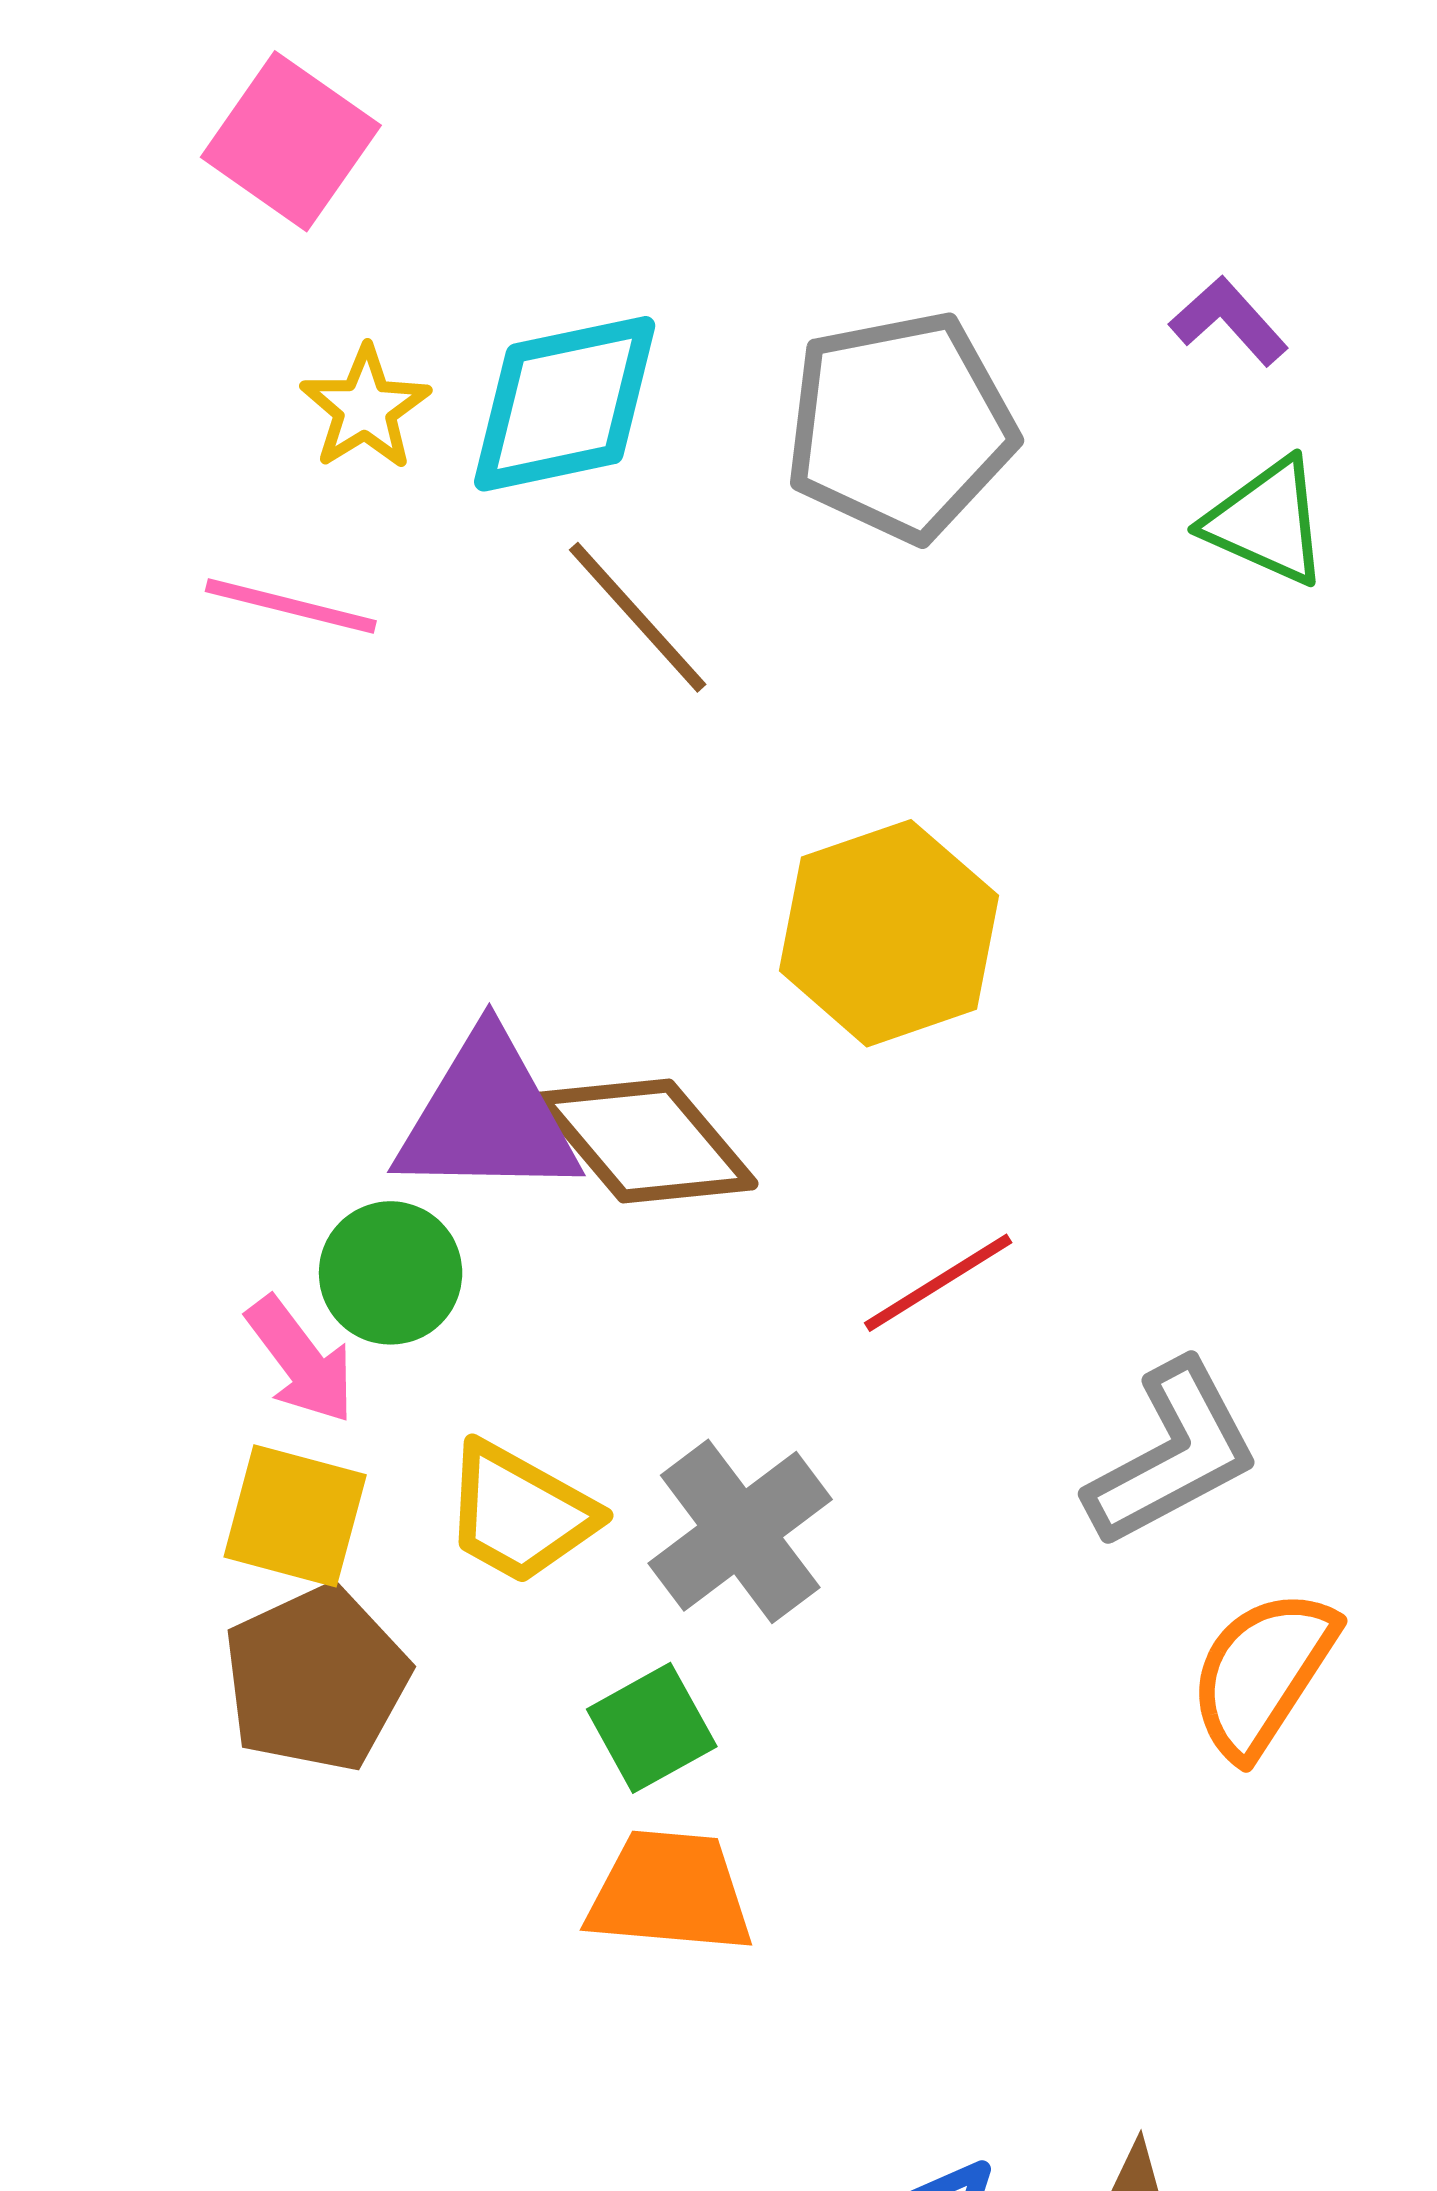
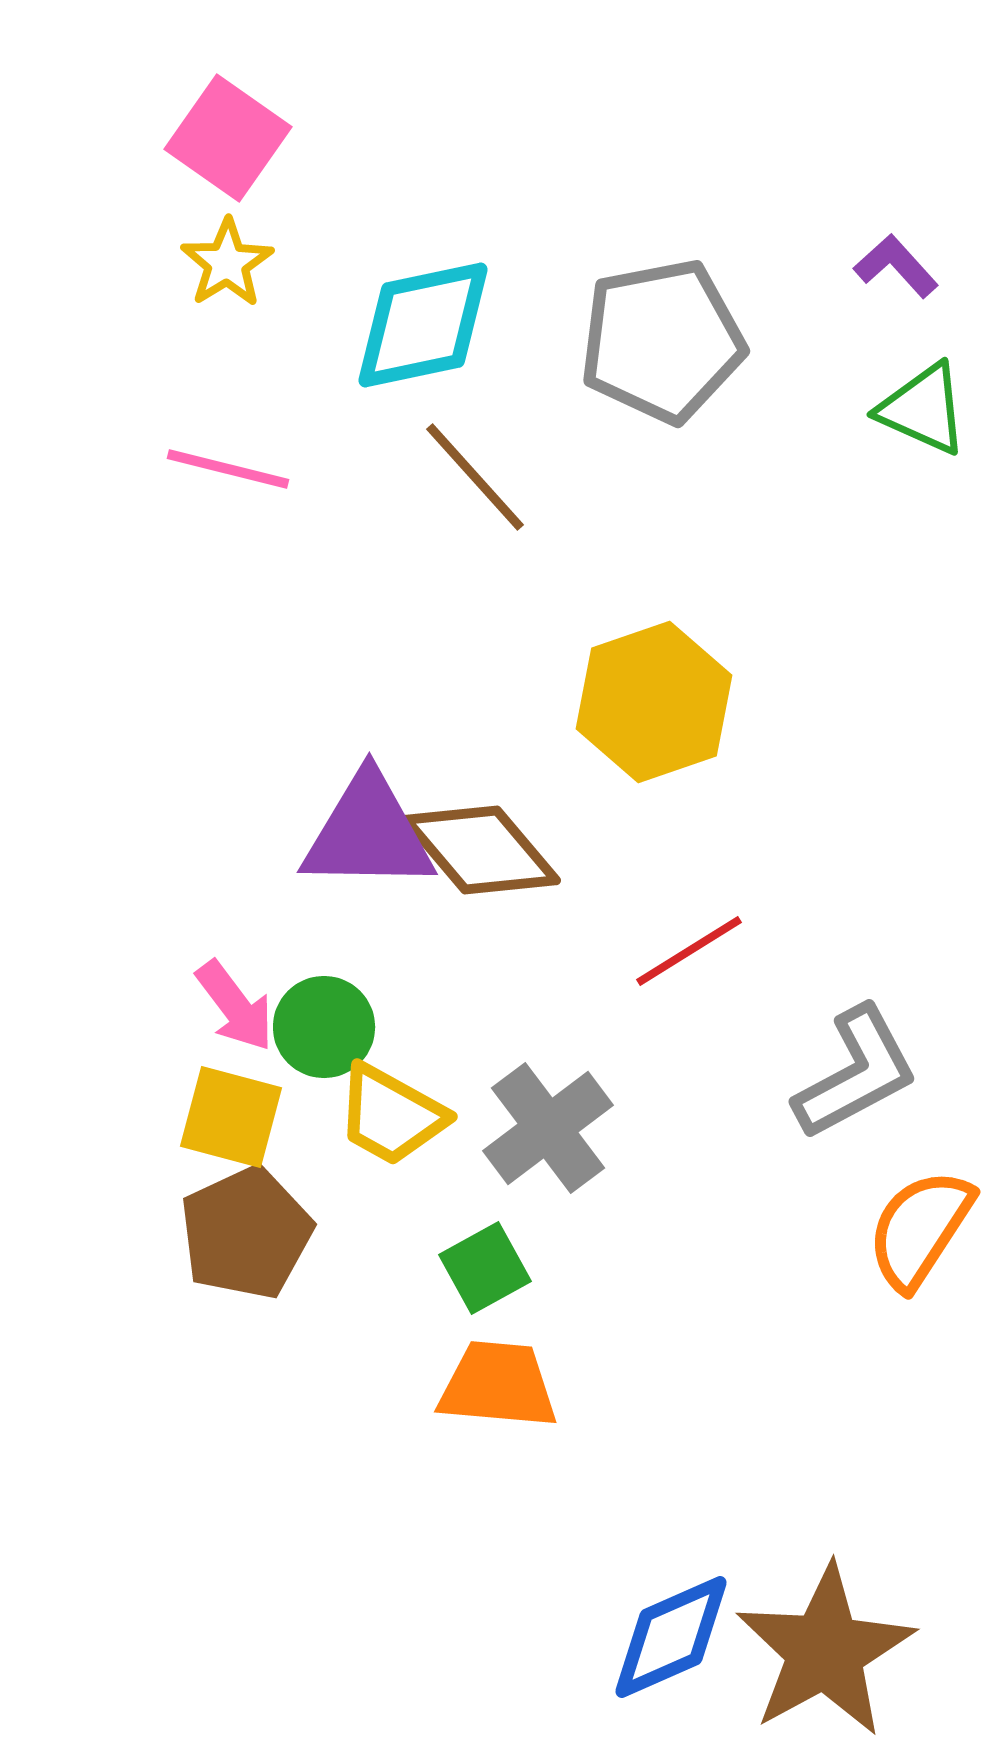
yellow star: (365, 408) -> (227, 263), moved
green circle: (391, 1273) -> (324, 1027), moved

